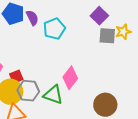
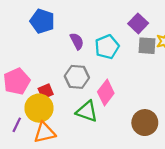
purple semicircle: (32, 18) -> (77, 41), moved
cyan pentagon: (54, 29) -> (107, 47), moved
gray hexagon: (28, 91) -> (77, 77), moved

